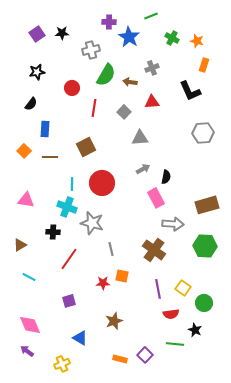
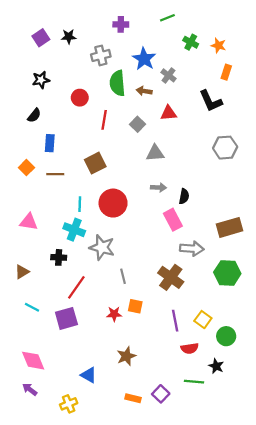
blue star: (129, 37) -> (144, 59), moved
gray cross: (152, 68) -> (168, 75), turned -32
green semicircle: (106, 75) -> (117, 83), turned 145
gray arrow: (143, 169) -> (159, 188), turned 32
purple square: (69, 301) -> (66, 318), moved, size x1.5

